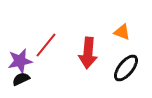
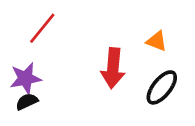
red line: (46, 45) -> (42, 28), moved

